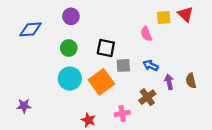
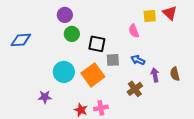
blue diamond: (31, 29) -> (21, 40), moved
green circle: (69, 48) -> (72, 34), moved
purple star: (24, 106) -> (45, 97), moved
pink cross: (122, 113) -> (101, 108), moved

